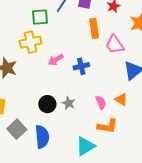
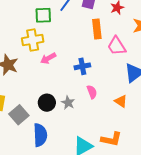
pink arrow: (56, 60) -> (48, 58), moved
pink semicircle: (101, 102) -> (92, 92), moved
orange L-shape: (107, 126) -> (111, 139), moved
gray square: (17, 129) -> (19, 115), moved

